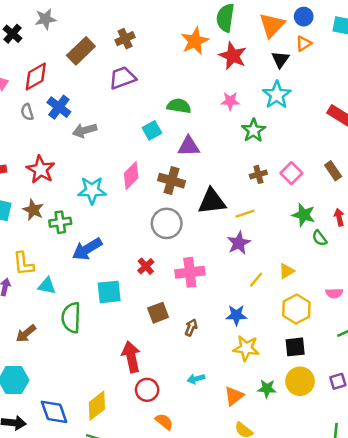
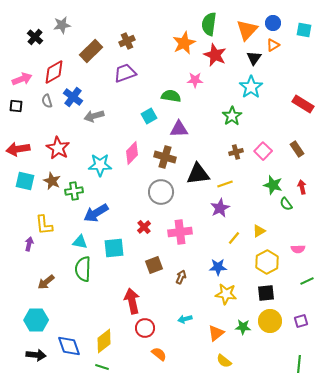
pink star: (230, 101) -> (195, 80), moved
cyan triangle: (47, 286) -> (80, 242), moved

